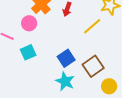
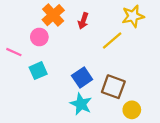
brown square: (93, 66) -> (113, 87), turned -35

